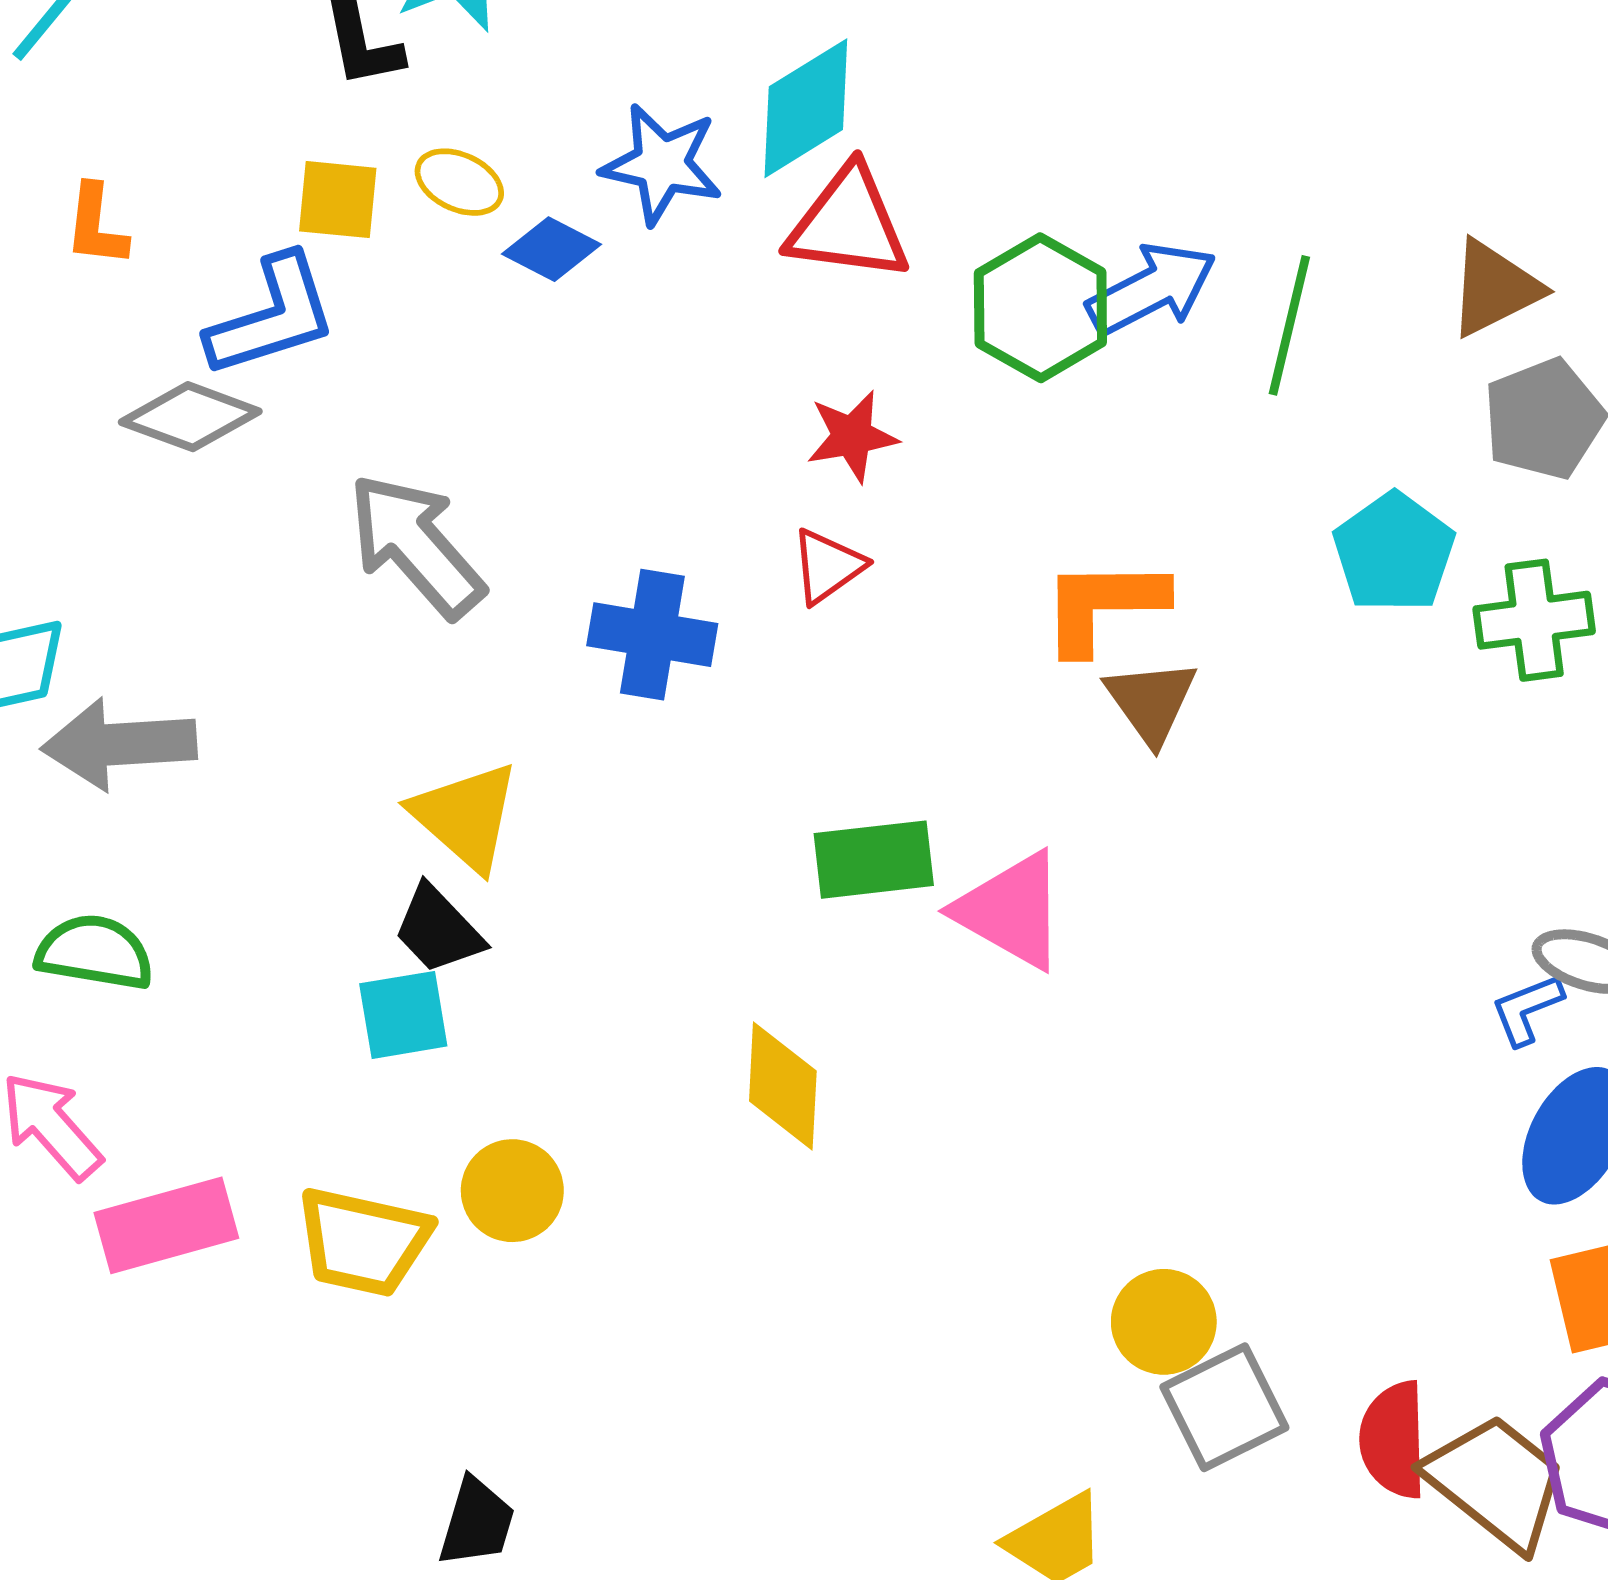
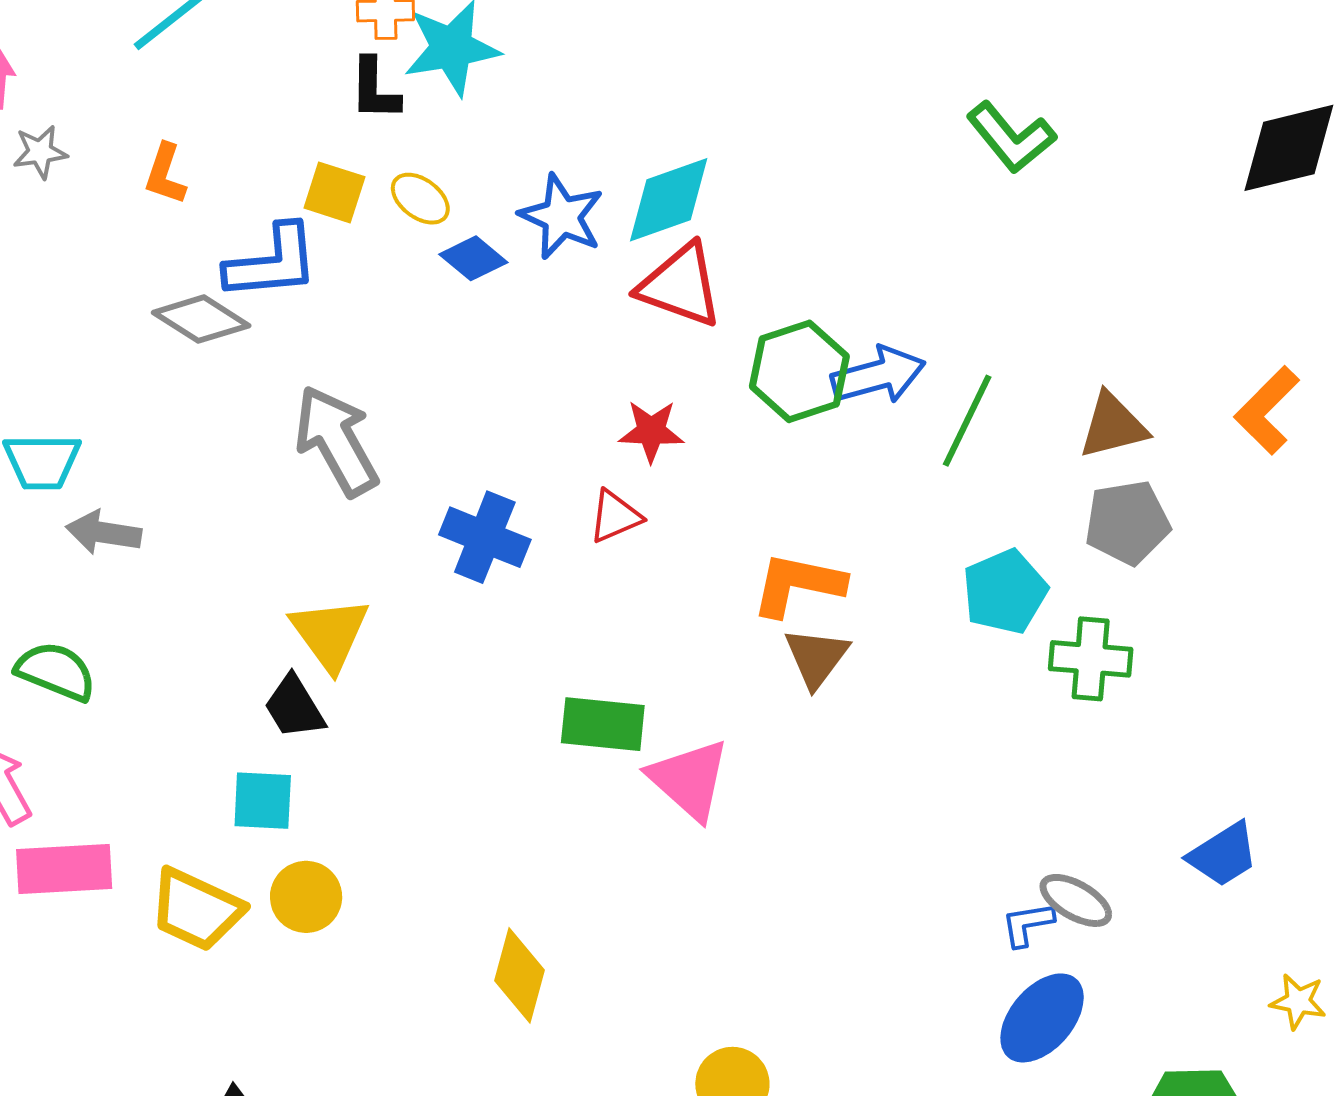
gray arrow: (119, 744) -> (104, 533), size x0.7
cyan square: (403, 1015) -> (263, 801), moved
yellow diamond: (783, 1086) -> (519, 975), moved

